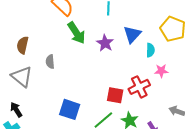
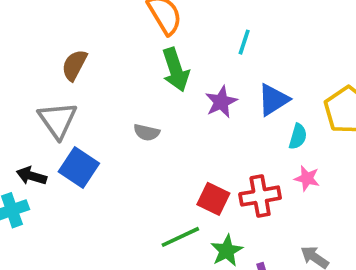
gray semicircle: (50, 62) -> (147, 132), moved, turned -88
blue square: (70, 109) -> (79, 168), moved
black arrow: (16, 110) -> (31, 176), turned -56

